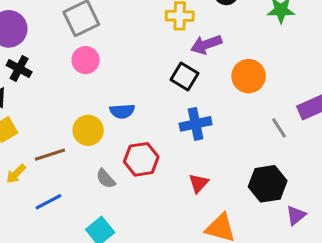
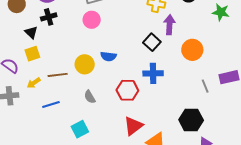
purple arrow: (206, 44) -> (169, 25), turned 102
black cross: (19, 69) -> (49, 17), turned 35
red hexagon: (141, 159) -> (127, 90), moved
red triangle: (199, 183) -> (133, 126), moved, size x1.5

